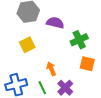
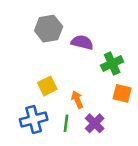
yellow square: (27, 45) -> (47, 86), moved
green line: (42, 88) -> (66, 123), turned 32

